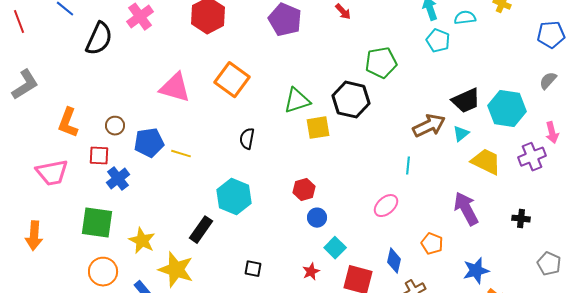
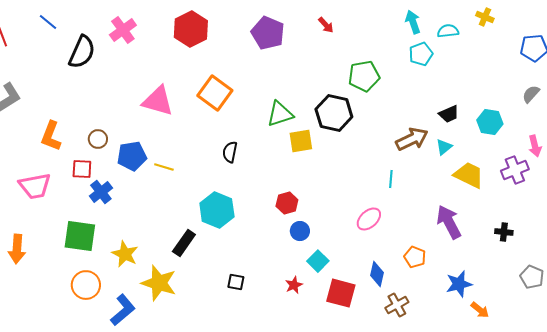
cyan pentagon: (438, 41) -> (421, 54), turned 30
black trapezoid: (466, 101) -> (449, 114), size x0.7
cyan hexagon: (507, 109) -> (490, 122), size x0.7

